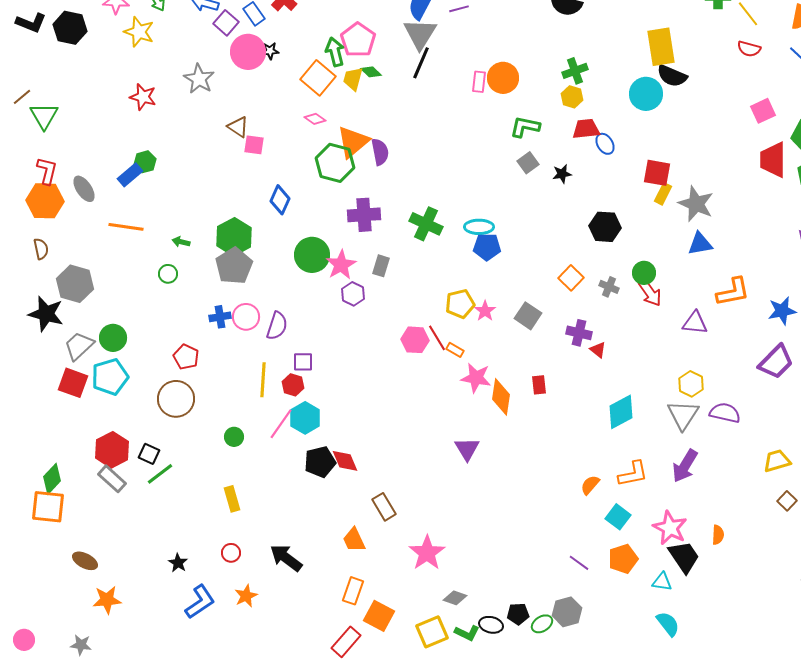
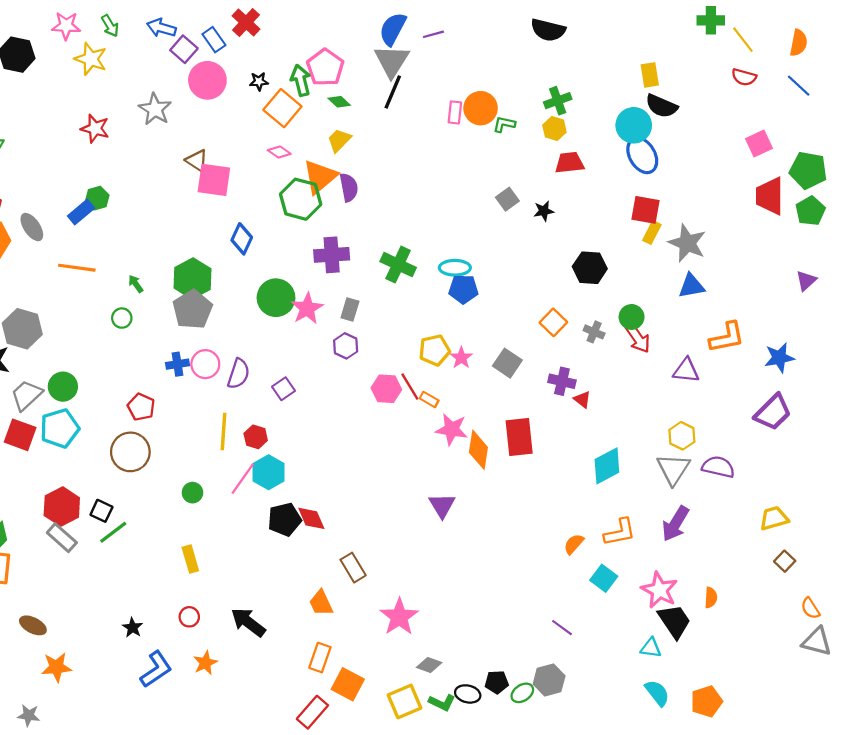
yellow rectangle: (661, 47) -> (650, 75), size x0.6
black star: (270, 51) -> (259, 81), moved
yellow trapezoid: (353, 79) -> (339, 140), moved, turned 30
green L-shape: (525, 127) -> (504, 124), moved, size x0.7
blue ellipse: (605, 144) -> (642, 155), moved, size x1.6
pink square: (254, 145) -> (214, 180), size x1.6
green arrow: (181, 242) -> (136, 284), turned 42
purple hexagon: (353, 294) -> (346, 346), moved
purple square: (303, 362) -> (284, 389), moved, turned -35
red rectangle: (539, 385) -> (519, 437), size x1.8
orange pentagon: (623, 559) -> (707, 701), moved

